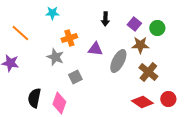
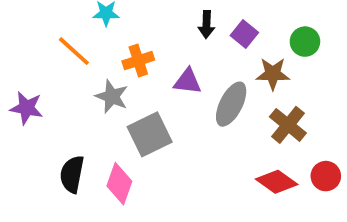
purple square: (134, 24) -> (244, 34), moved
orange line: (20, 33) -> (74, 51), moved
gray square: (75, 77) -> (150, 134), size x1.6

